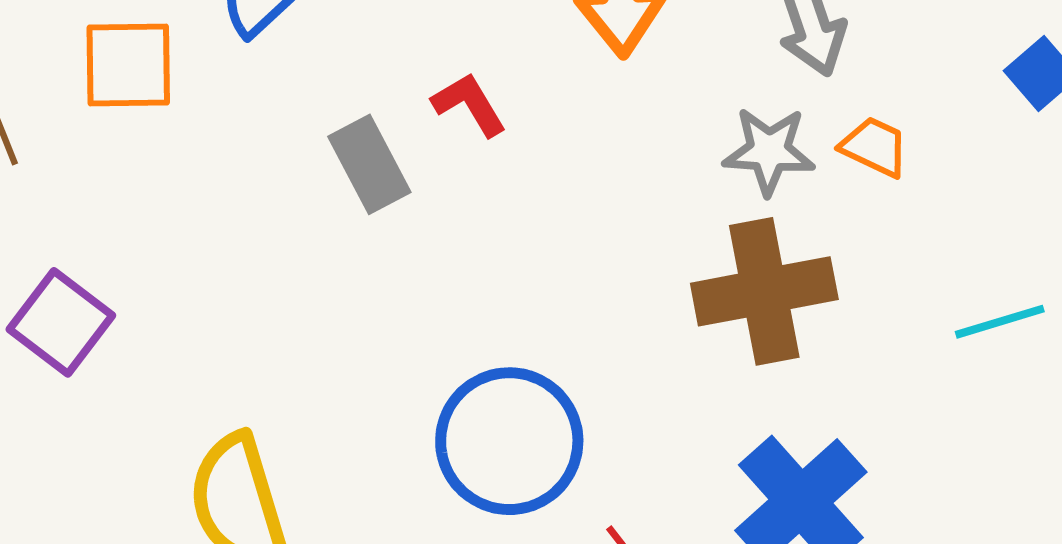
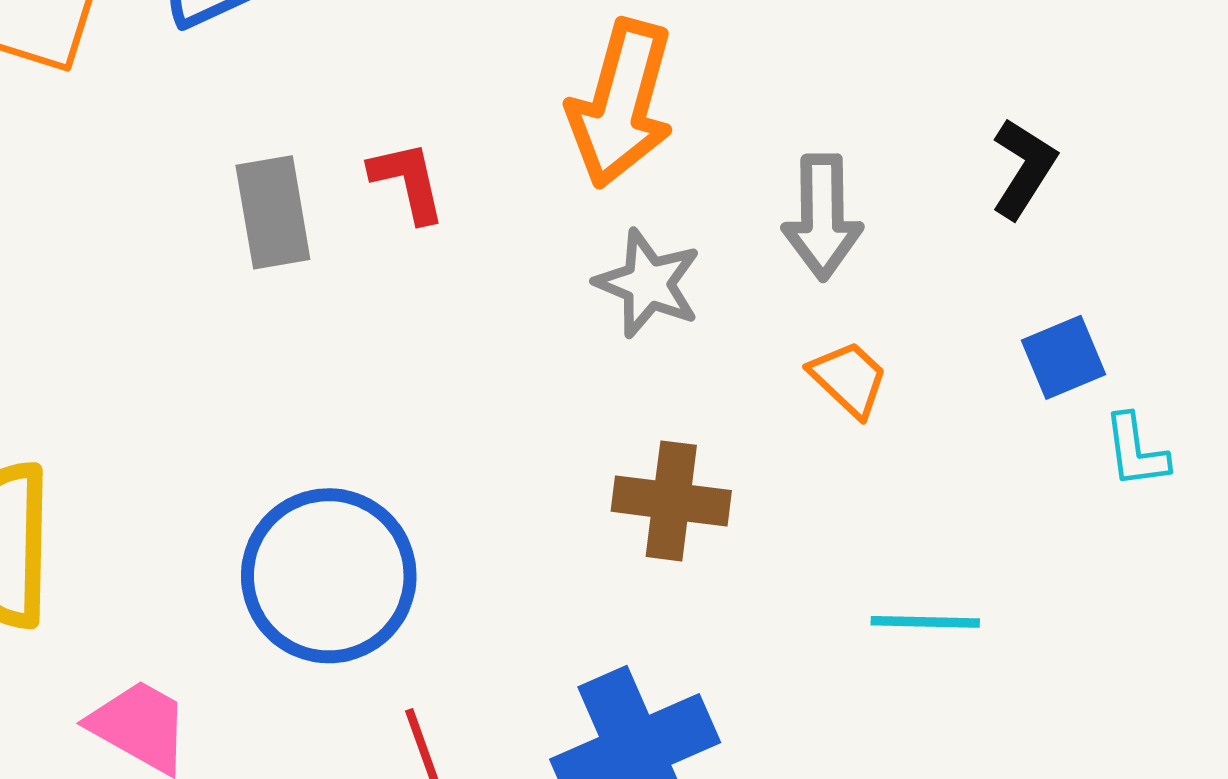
gray star: (769, 151) -> (648, 283), moved
brown cross: (764, 291) -> (671, 501), size x0.7

